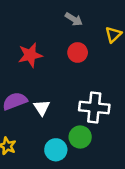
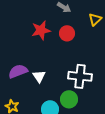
red star: (30, 55) -> (41, 30), moved

